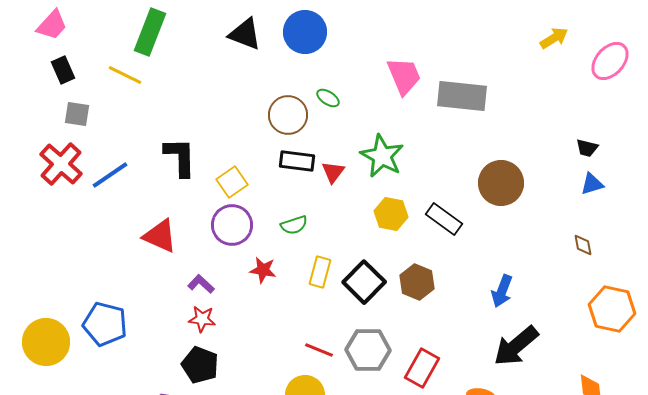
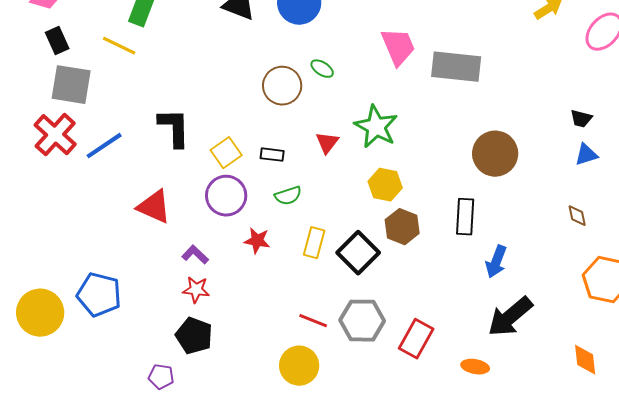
gray square: (77, 114) -> (71, 85), size x1.6
black rectangle: (297, 161) -> (272, 155), moved, size x0.7
black rectangle: (444, 219) -> (465, 217), moved, turned 57
brown hexagon: (417, 282) -> (402, 227), moved

